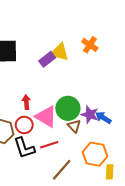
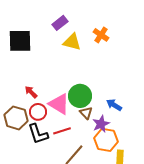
purple rectangle: (47, 59) -> (60, 23), moved
red arrow: (26, 102) -> (31, 92), moved, turned -40
purple star: (90, 115) -> (101, 124), moved, turned 30

